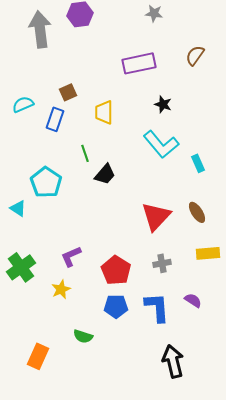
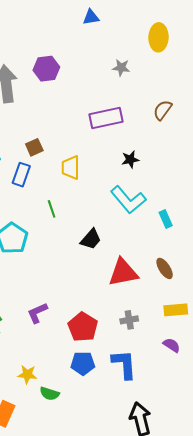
black star: (163, 104) -> (130, 159), turned -30
black trapezoid: (105, 174) -> (91, 239), moved
red triangle: (156, 216) -> (123, 272), turned 36
yellow star: (61, 289) -> (27, 374), moved, turned 30
purple semicircle: (193, 300) -> (172, 345), moved

